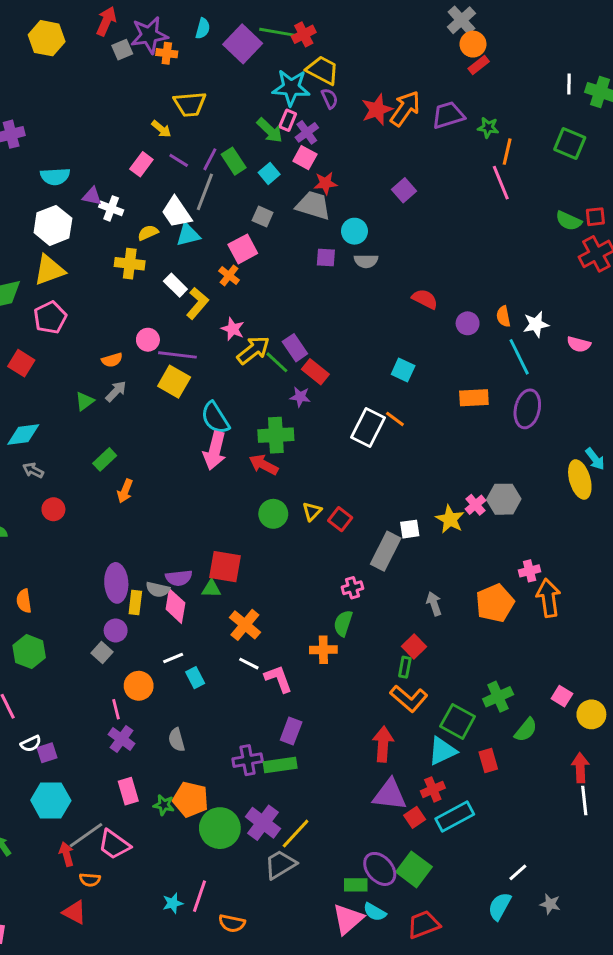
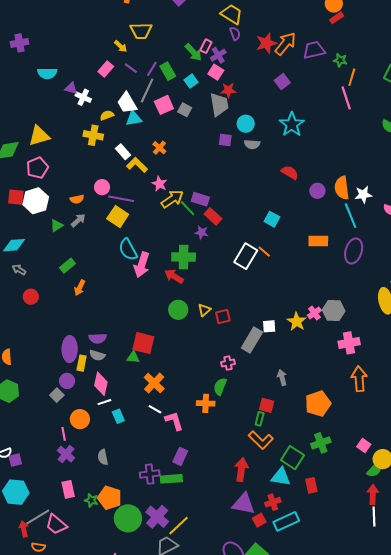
cyan star: (291, 88) -> (292, 124), moved, turned 30
purple square: (404, 190) -> (282, 82), moved
gray trapezoid: (313, 205) -> (219, 104), turned 60
white hexagon: (53, 225) -> (36, 201), moved
pink square: (243, 249) -> (164, 105), moved
yellow L-shape: (197, 303) -> (137, 165), turned -90
orange semicircle: (503, 316) -> (342, 188), size x1.6
purple rectangle: (295, 348) -> (200, 199), turned -42
red square: (21, 363) -> (16, 197), turned -30
cyan semicircle: (215, 418) -> (128, 249), moved
red square: (340, 519) -> (223, 316), turned 35
pink cross: (530, 571) -> (349, 343), moved, size x1.5
purple semicircle: (179, 578) -> (98, 338), moved
orange pentagon: (495, 603) -> (318, 404), moved
pink diamond: (175, 606) -> (101, 384), moved
red square: (414, 647) -> (267, 405), turned -35
green semicircle: (526, 730) -> (375, 469), moved
cyan triangle: (442, 751) -> (281, 477), turned 30

